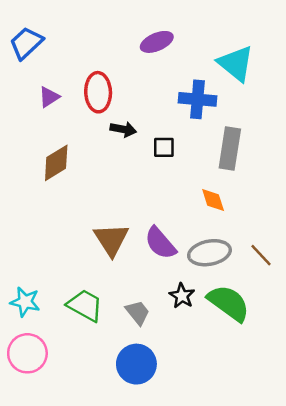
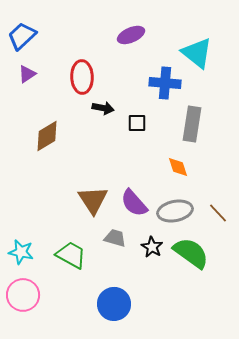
purple triangle: (49, 97) -> (27, 74), moved
gray trapezoid: (138, 313) -> (115, 238), moved, turned -35

